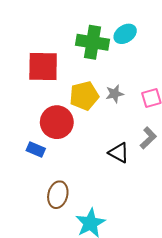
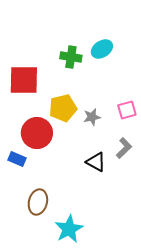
green cross: (93, 42) -> (71, 57), size x0.7
gray star: (115, 94) -> (92, 117), moved

